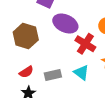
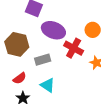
cyan triangle: (81, 73) -> (48, 85), moved
gray rectangle: (53, 75) -> (43, 60), moved

